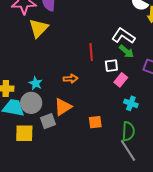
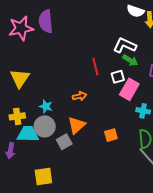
yellow triangle: (39, 28) -> (20, 78), moved
pink rectangle: (121, 80) -> (129, 89), size x1.5
yellow square: (24, 133) -> (43, 177), moved

